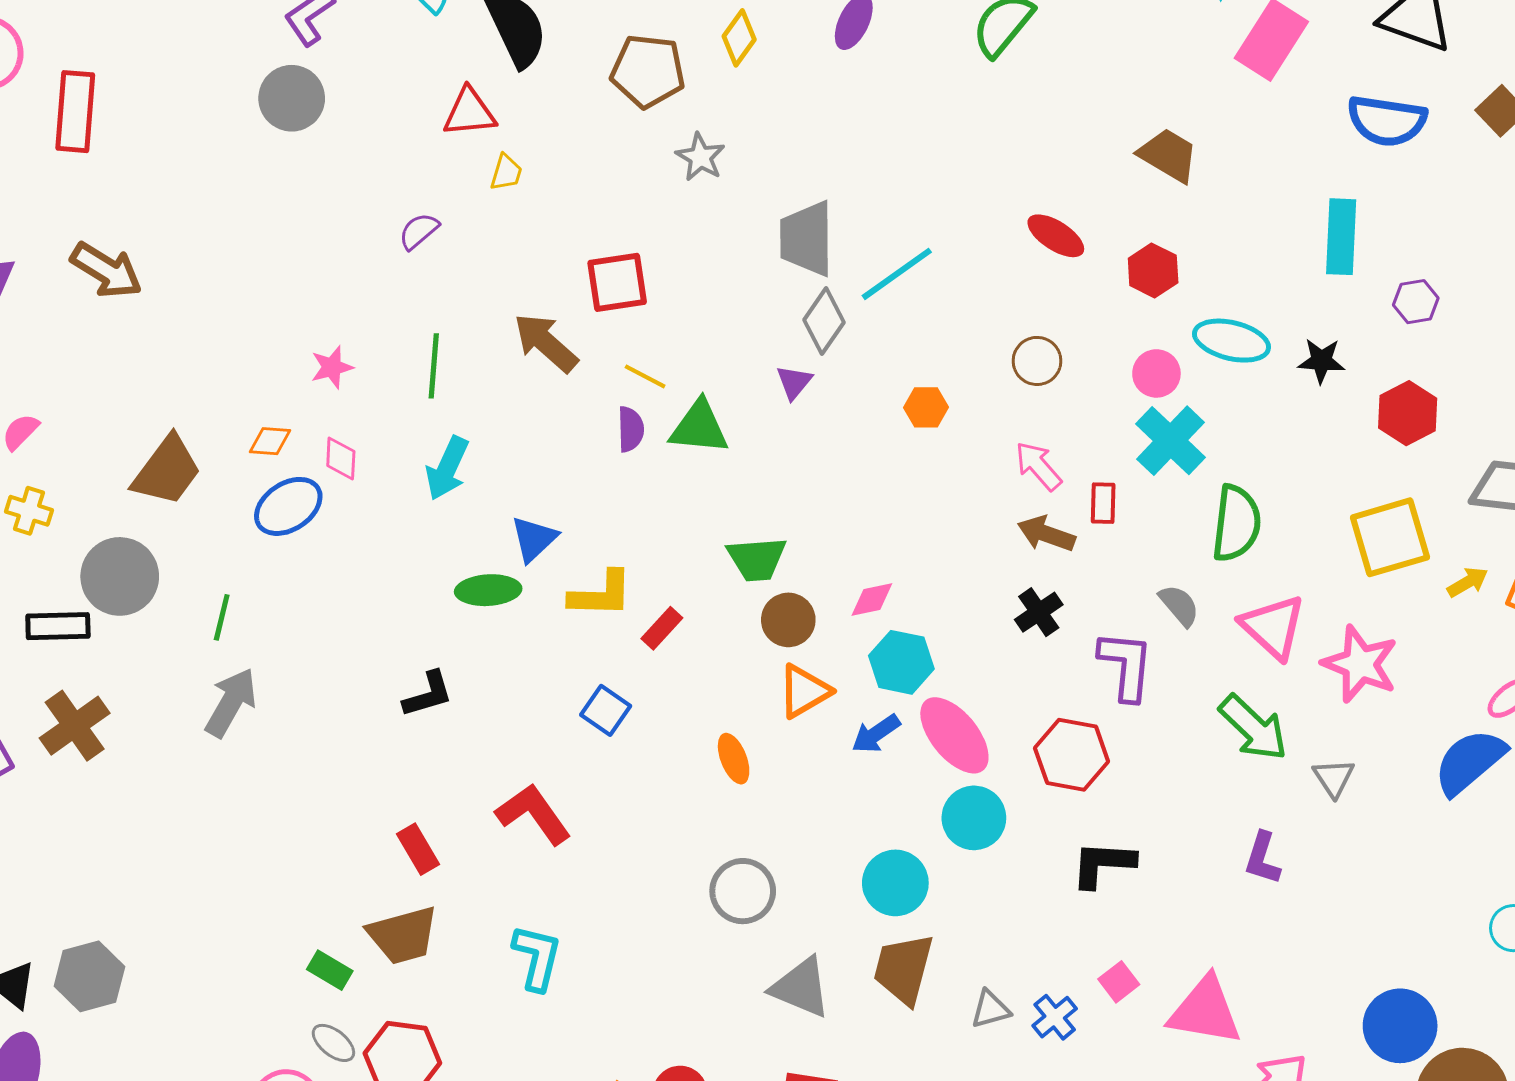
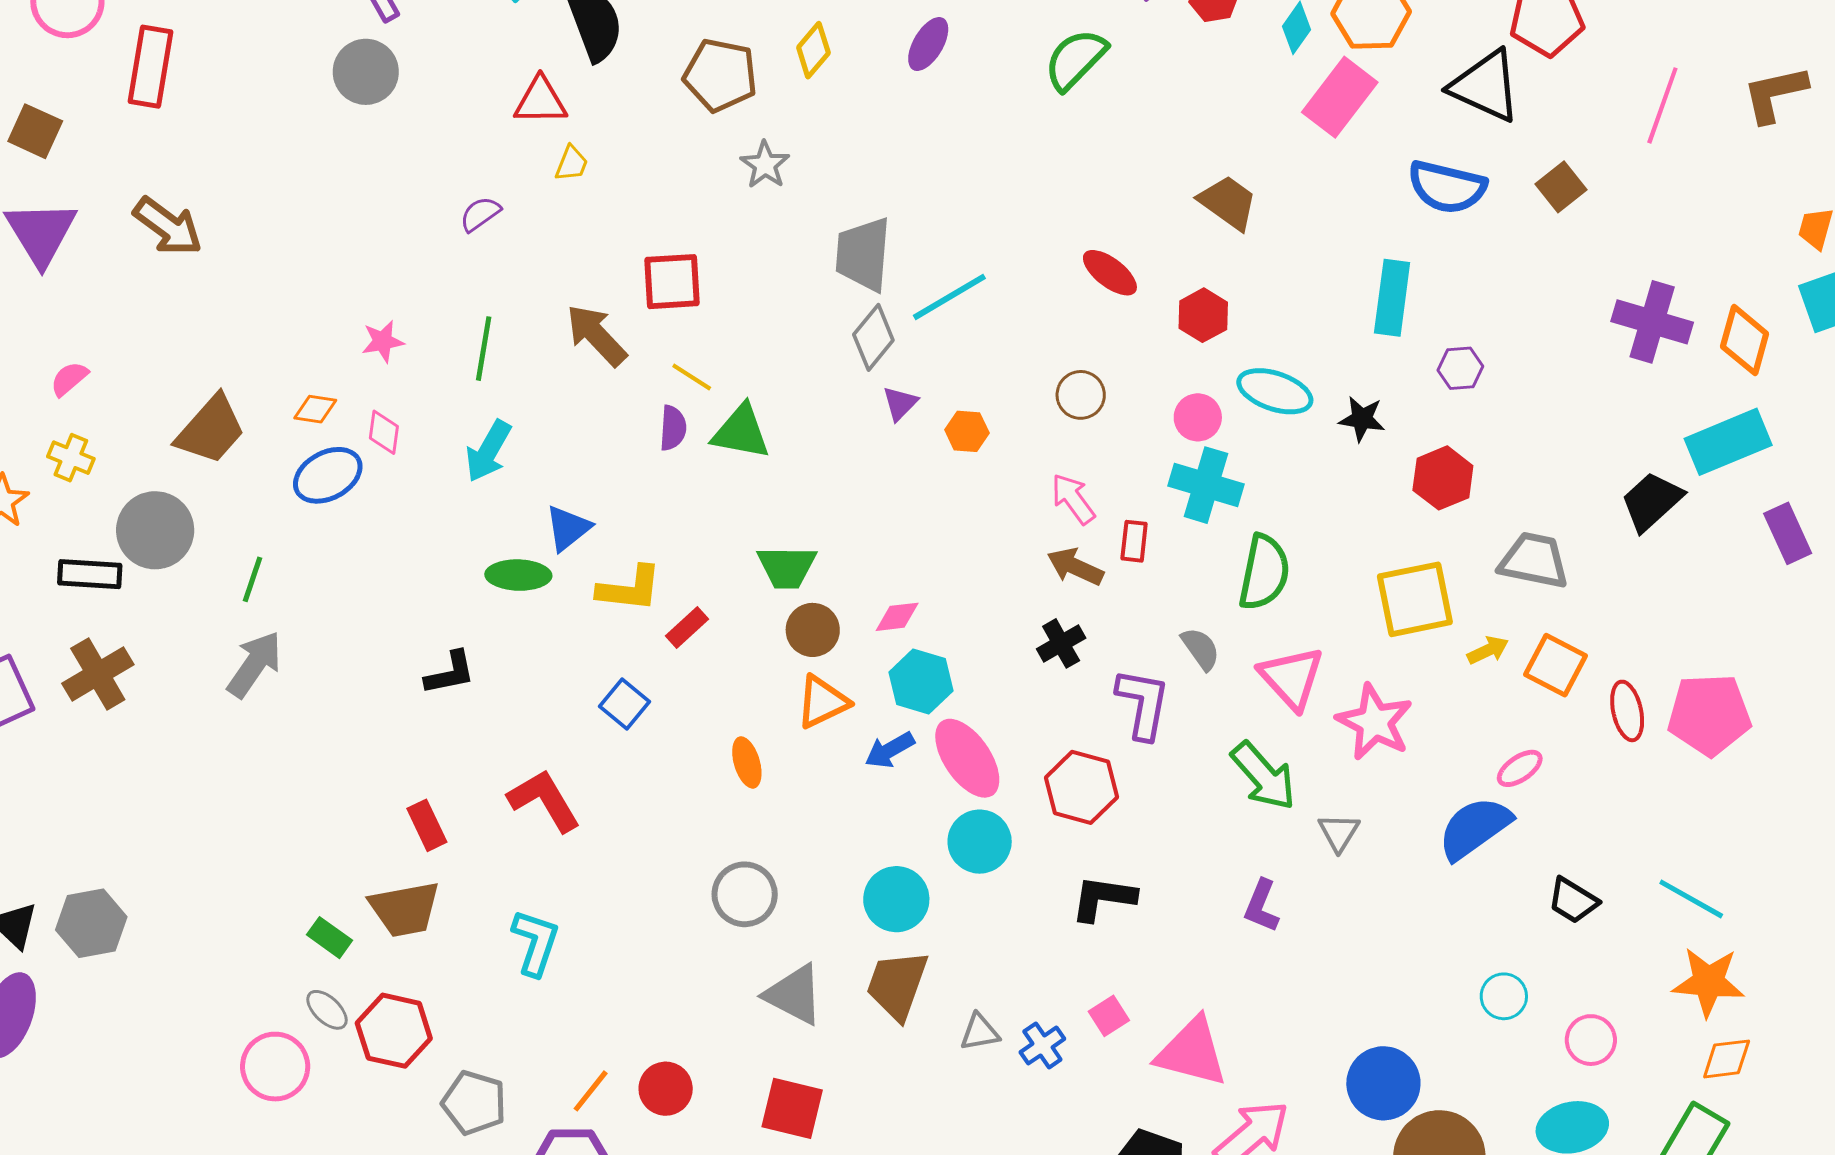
purple triangle: (794, 382) -> (900, 403), moved
cyan cross: (1171, 441) -> (1206, 485), turned -32

